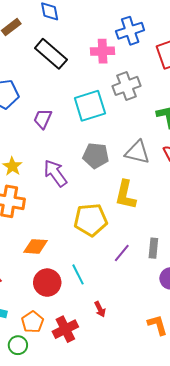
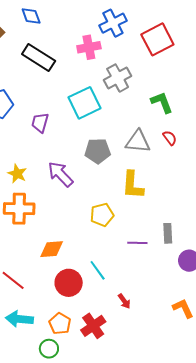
yellow pentagon: (91, 220) -> (102, 215), size x0.7
purple line: (122, 253) -> (137, 243), turned 60

